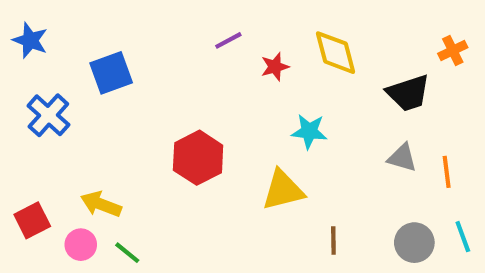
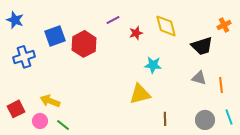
blue cross: (48, 115) -> (24, 57), turned 30
red hexagon: (198, 158) -> (84, 44), moved

